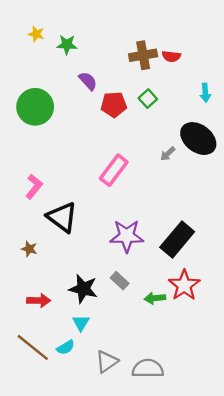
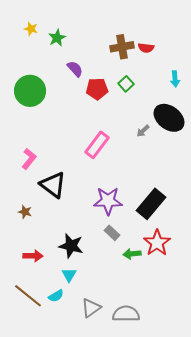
green star: (67, 45) -> (57, 38), turned -30
gray rectangle: (120, 281) -> (112, 233), moved

